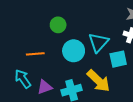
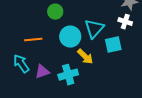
yellow arrow: (98, 81) -> (85, 57), moved, size x0.7

